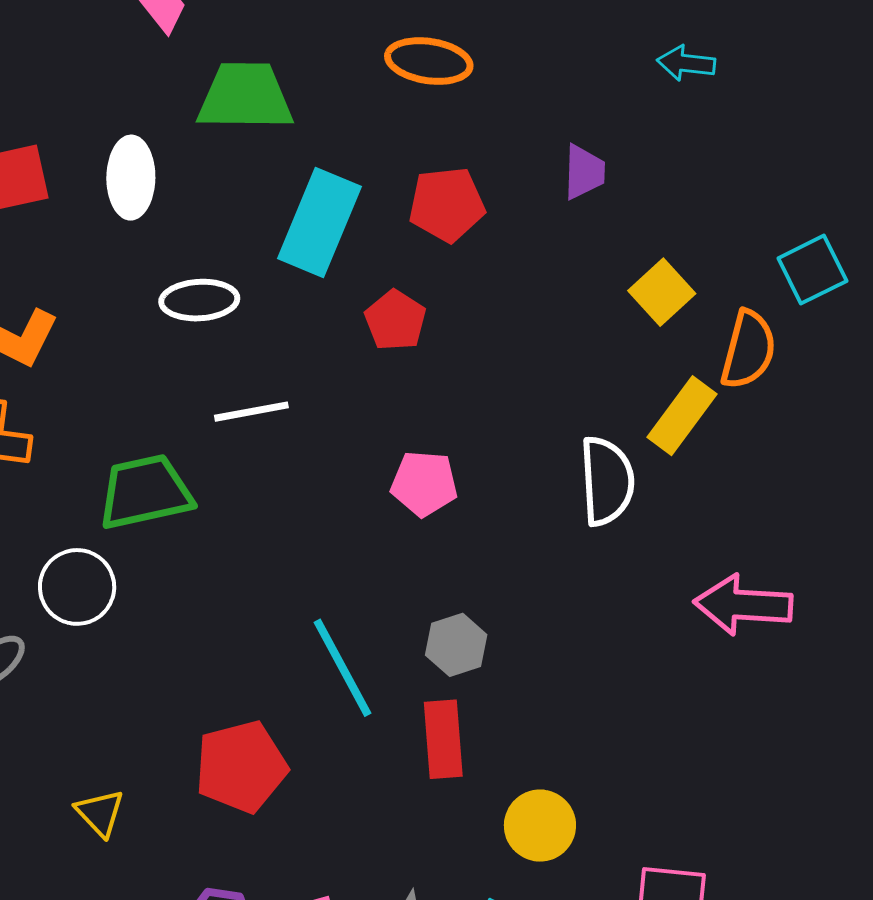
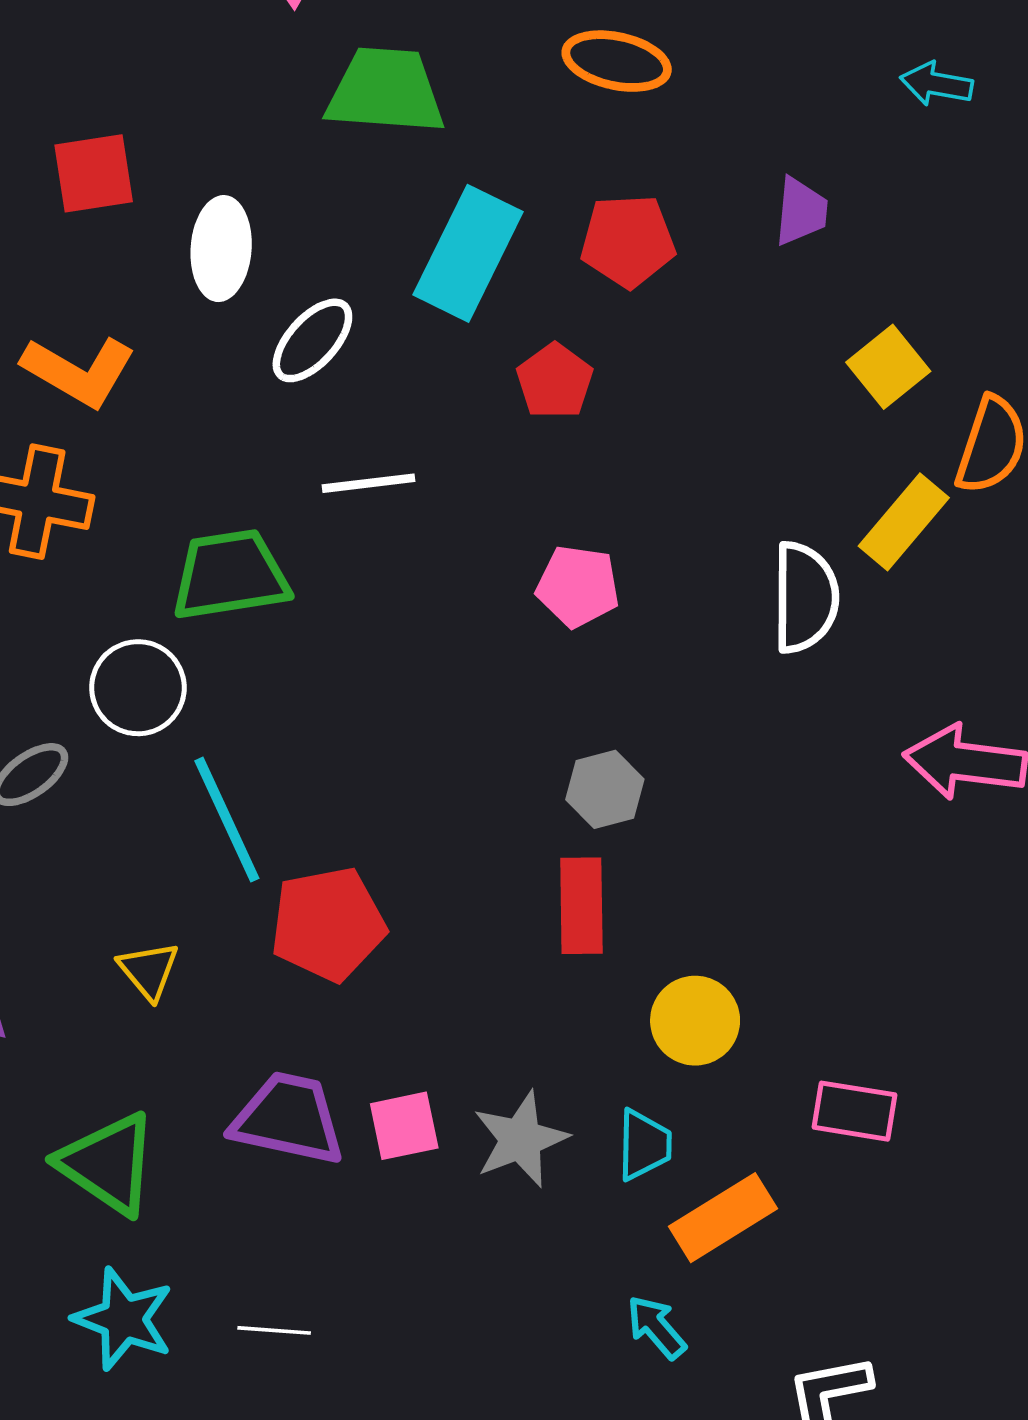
white ellipse: (131, 178) -> (221, 249), moved
white ellipse: (199, 300) -> (312, 340), turned -48
cyan line: (342, 668) -> (227, 820), moved

